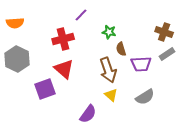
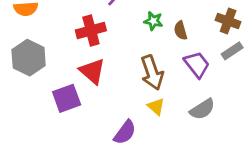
brown semicircle: (121, 49) -> (181, 30), moved
purple trapezoid: (141, 64) -> (197, 64), turned -125

